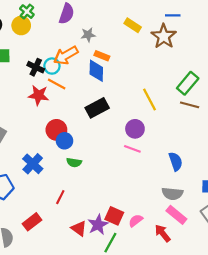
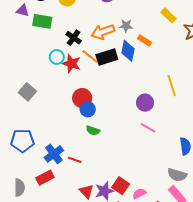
gray star: (88, 35) -> (126, 26), moved
orange rectangle: (102, 56) -> (144, 40), moved
cyan circle: (52, 66) -> (57, 57), moved
black rectangle: (97, 108) -> (107, 57), moved
purple circle: (135, 129) -> (145, 103), moved
blue cross: (33, 164) -> (54, 154), moved
red line: (60, 197) -> (75, 160), turned 72

